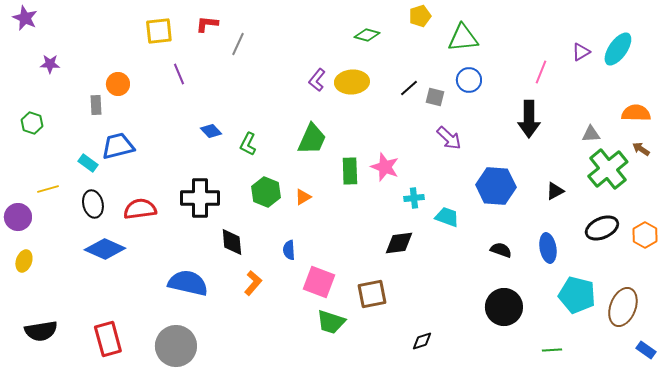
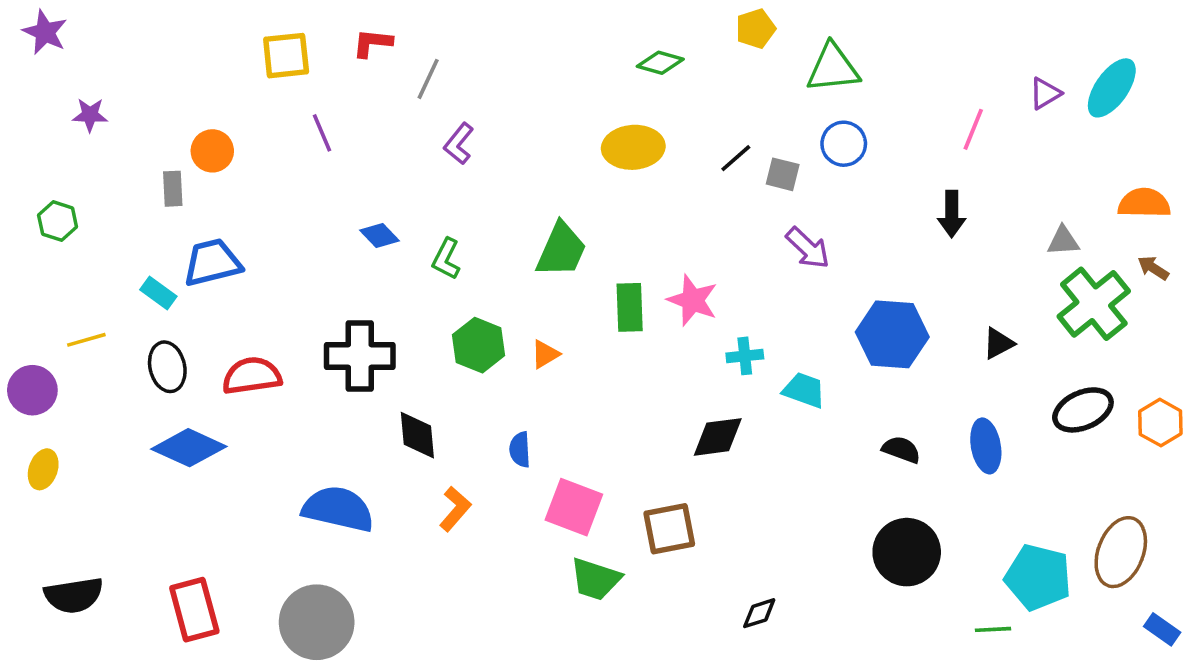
purple L-shape: (317, 80) -> (459, 144), moved
black arrow: (529, 119) -> (952, 214), size x0.7
cyan pentagon: (577, 295) -> (1038, 577), moved

